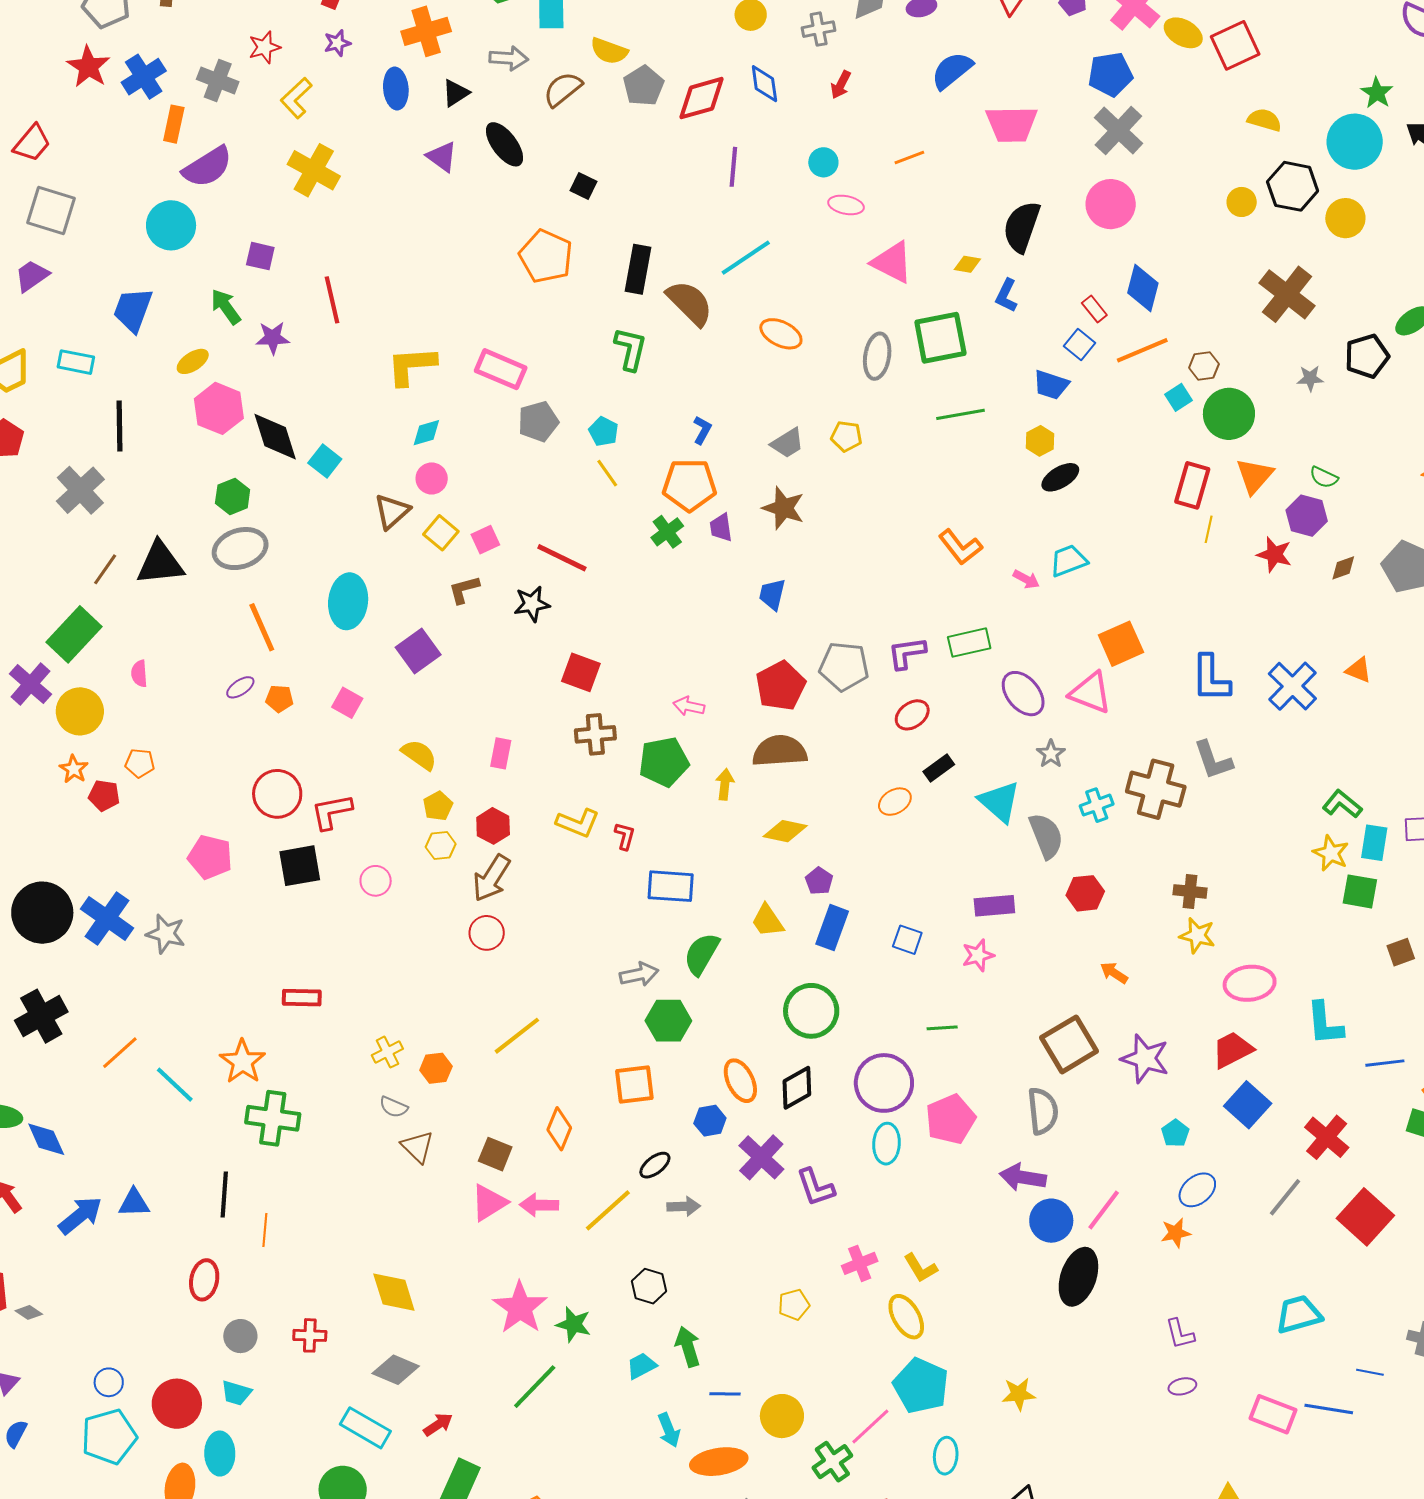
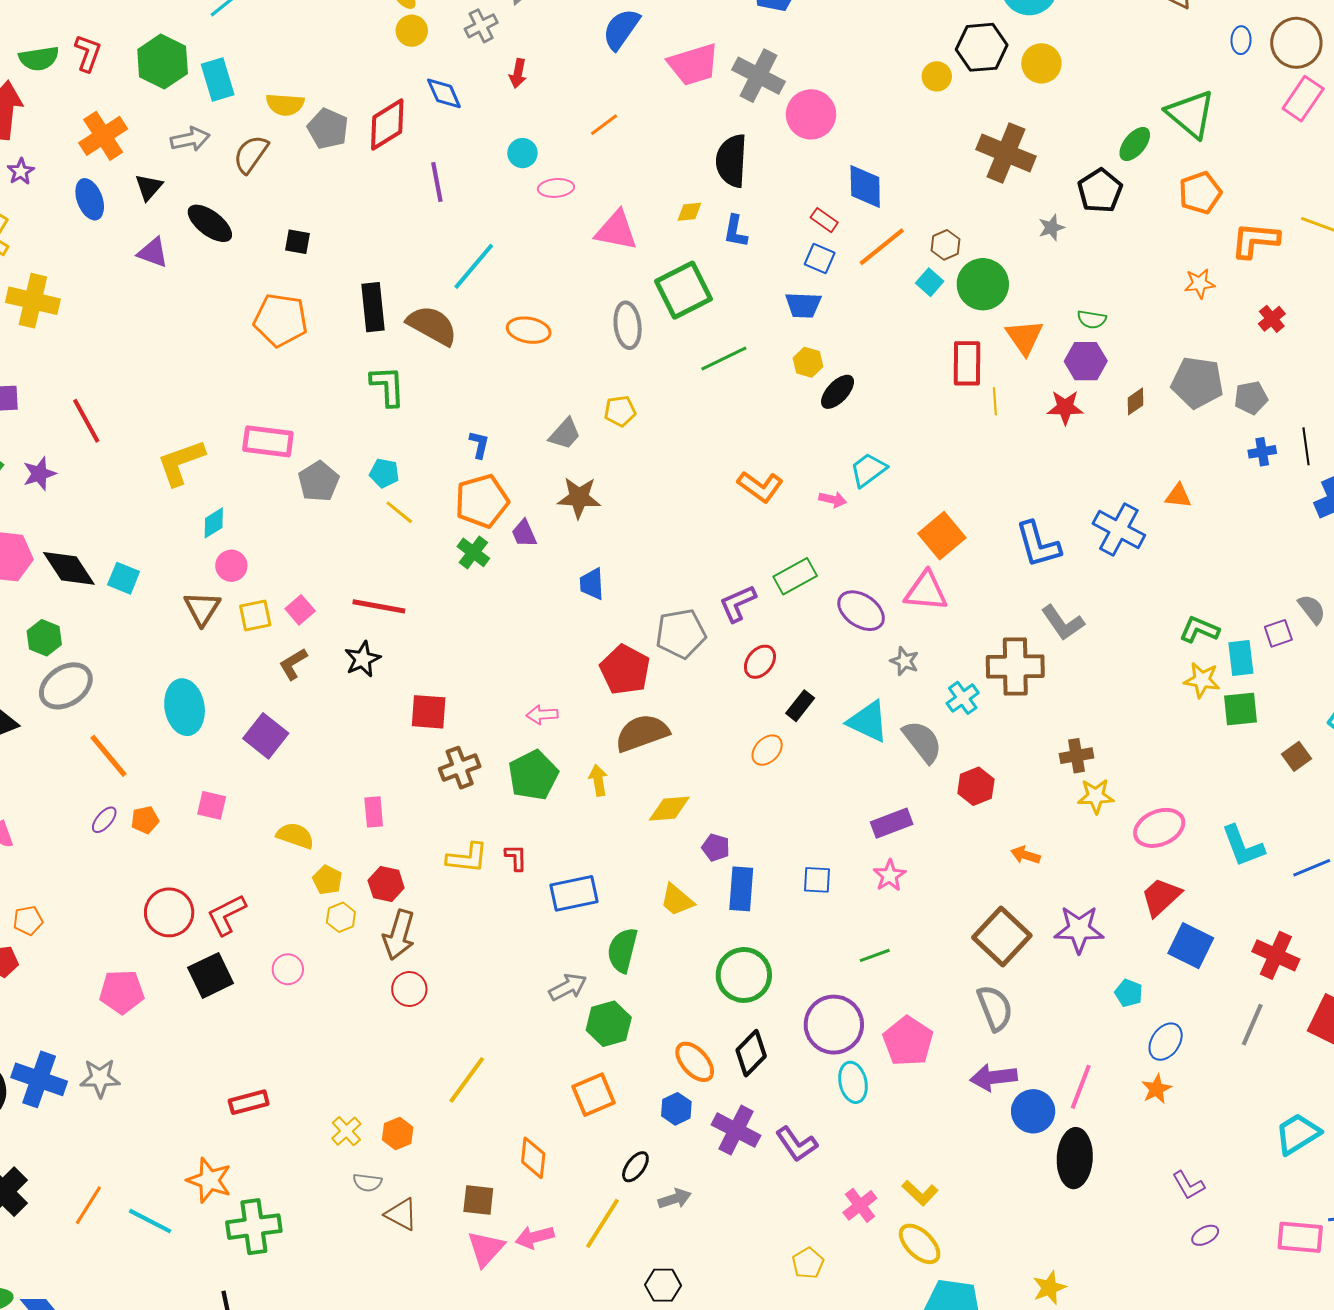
gray cross: (1118, 131) -> (758, 76), moved
yellow square: (441, 533) -> (255, 616), turned -36

